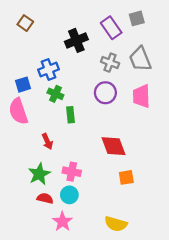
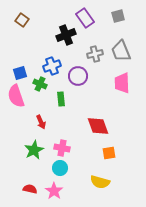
purple rectangle: (111, 28) -> (85, 18), moved
gray cross: (110, 63) -> (95, 54), turned -35
blue cross: (49, 70) -> (52, 66), moved
purple circle: (105, 93) -> (78, 76), moved
green cross: (55, 94) -> (40, 84), moved
red semicircle: (45, 198) -> (30, 189), moved
yellow semicircle: (116, 224) -> (100, 182), moved

